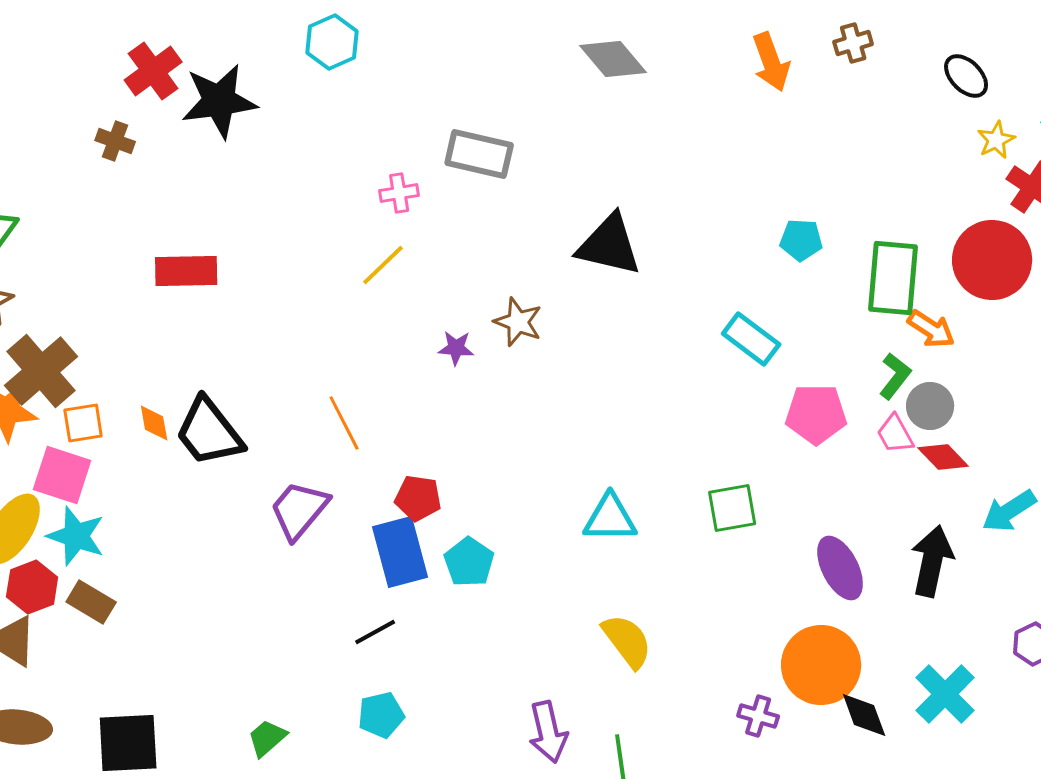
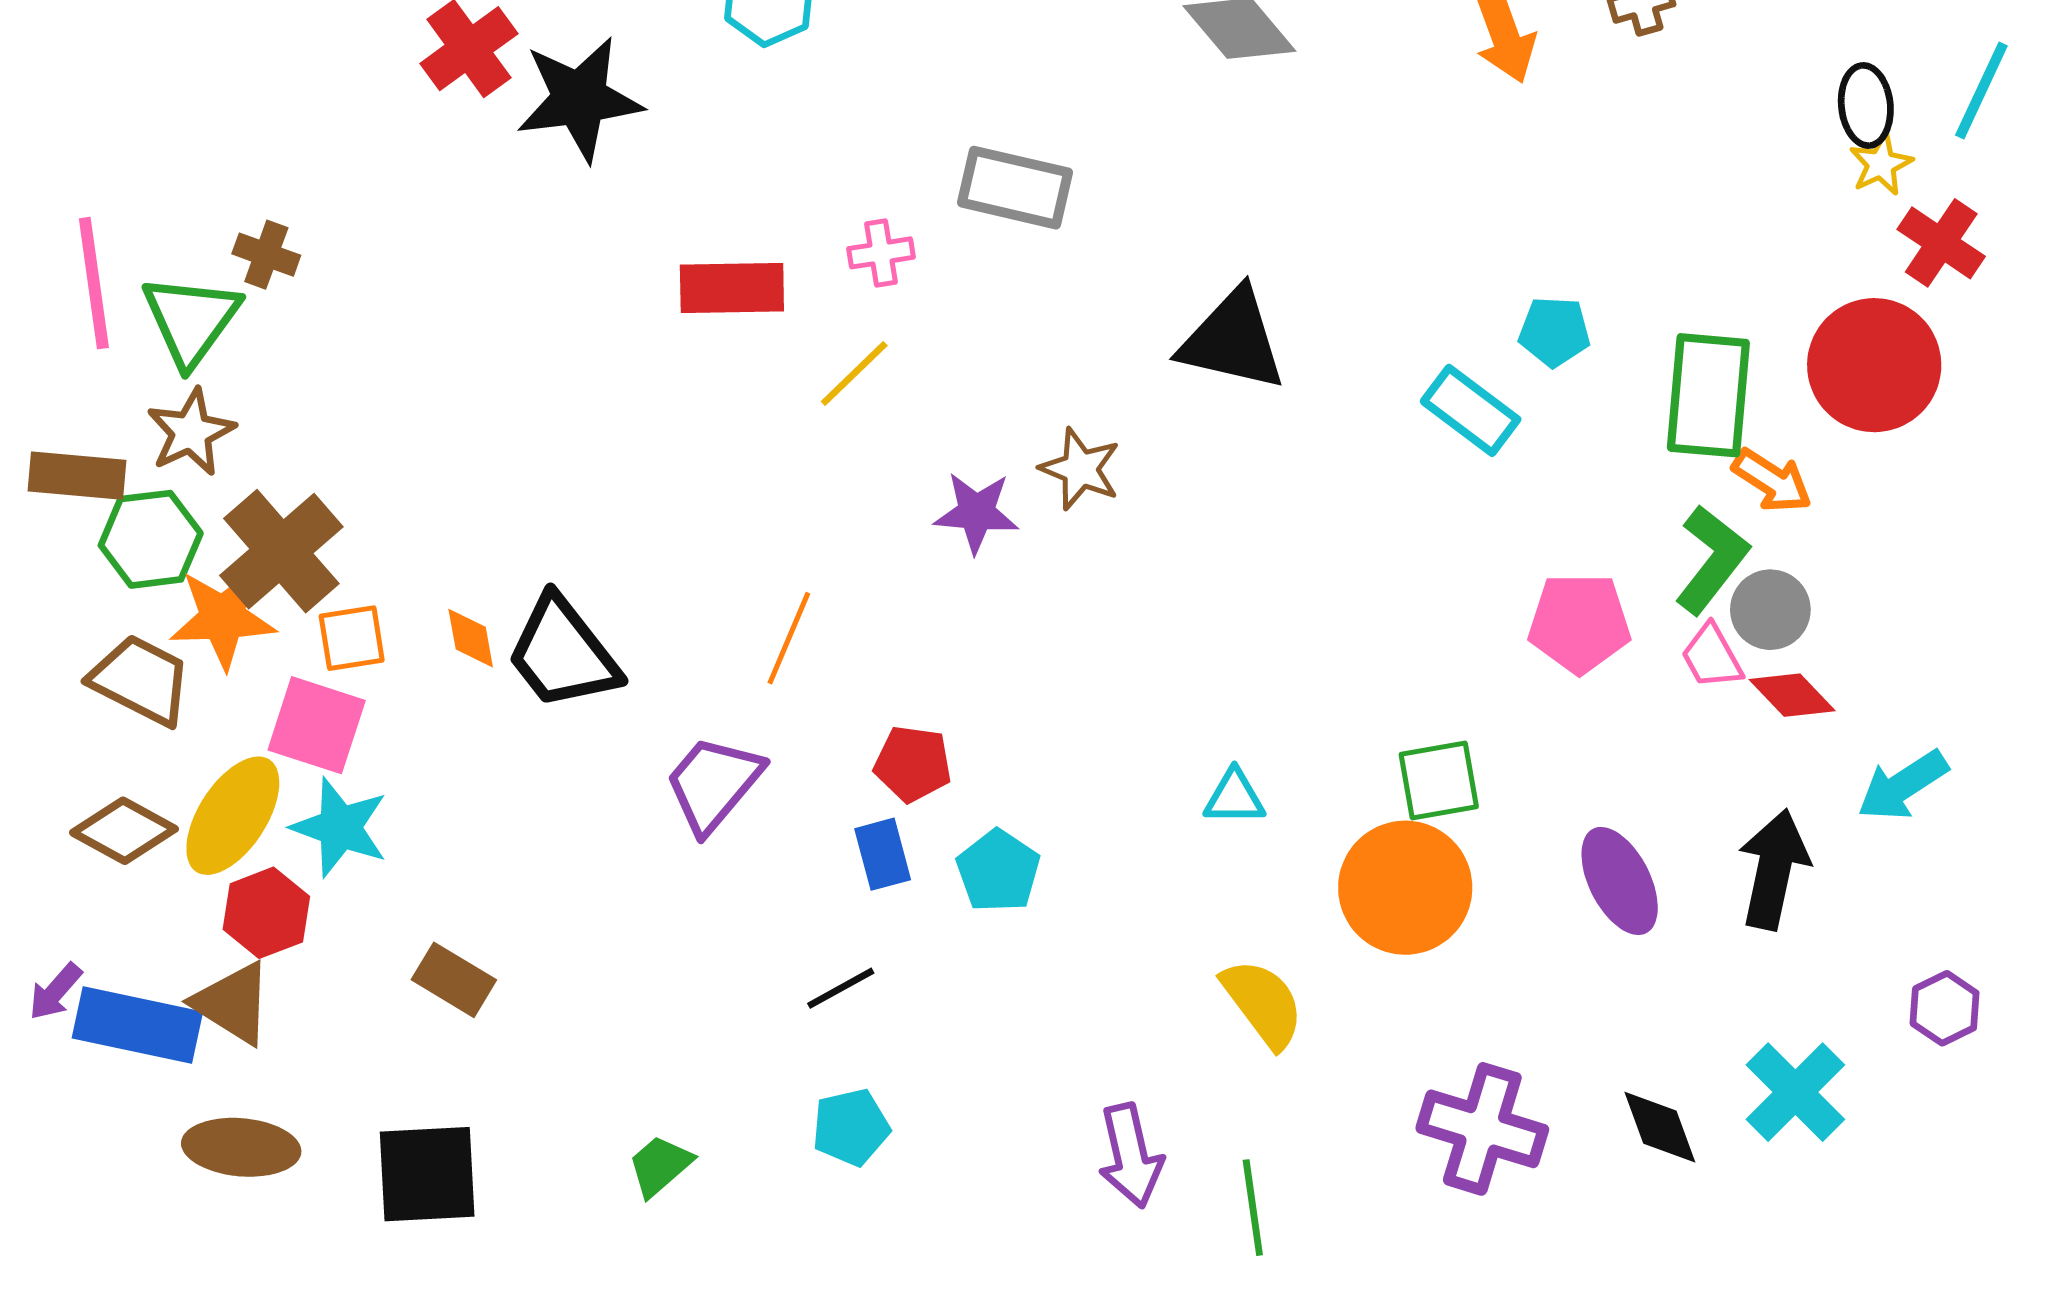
black ellipse: (966, 76) -> (1866, 106), moved, turned 39
brown cross: (115, 141) -> (266, 255), moved
red rectangle: (186, 271) -> (732, 288), moved
cyan rectangle: (751, 339) -> (1471, 410), moved
purple star: (456, 348) -> (976, 513), size x1.4
green L-shape: (895, 376) -> (1712, 559), size x1.4
orange line: (344, 423) -> (789, 638), turned 50
cyan triangle: (610, 518) -> (1234, 797), size x0.7
blue rectangle: (400, 552) -> (883, 854), size x0.6
brown rectangle: (91, 602) -> (454, 980), moved
orange circle: (821, 665) -> (1405, 888), moved
purple cross: (758, 716) -> (1482, 1129), size x1.8

